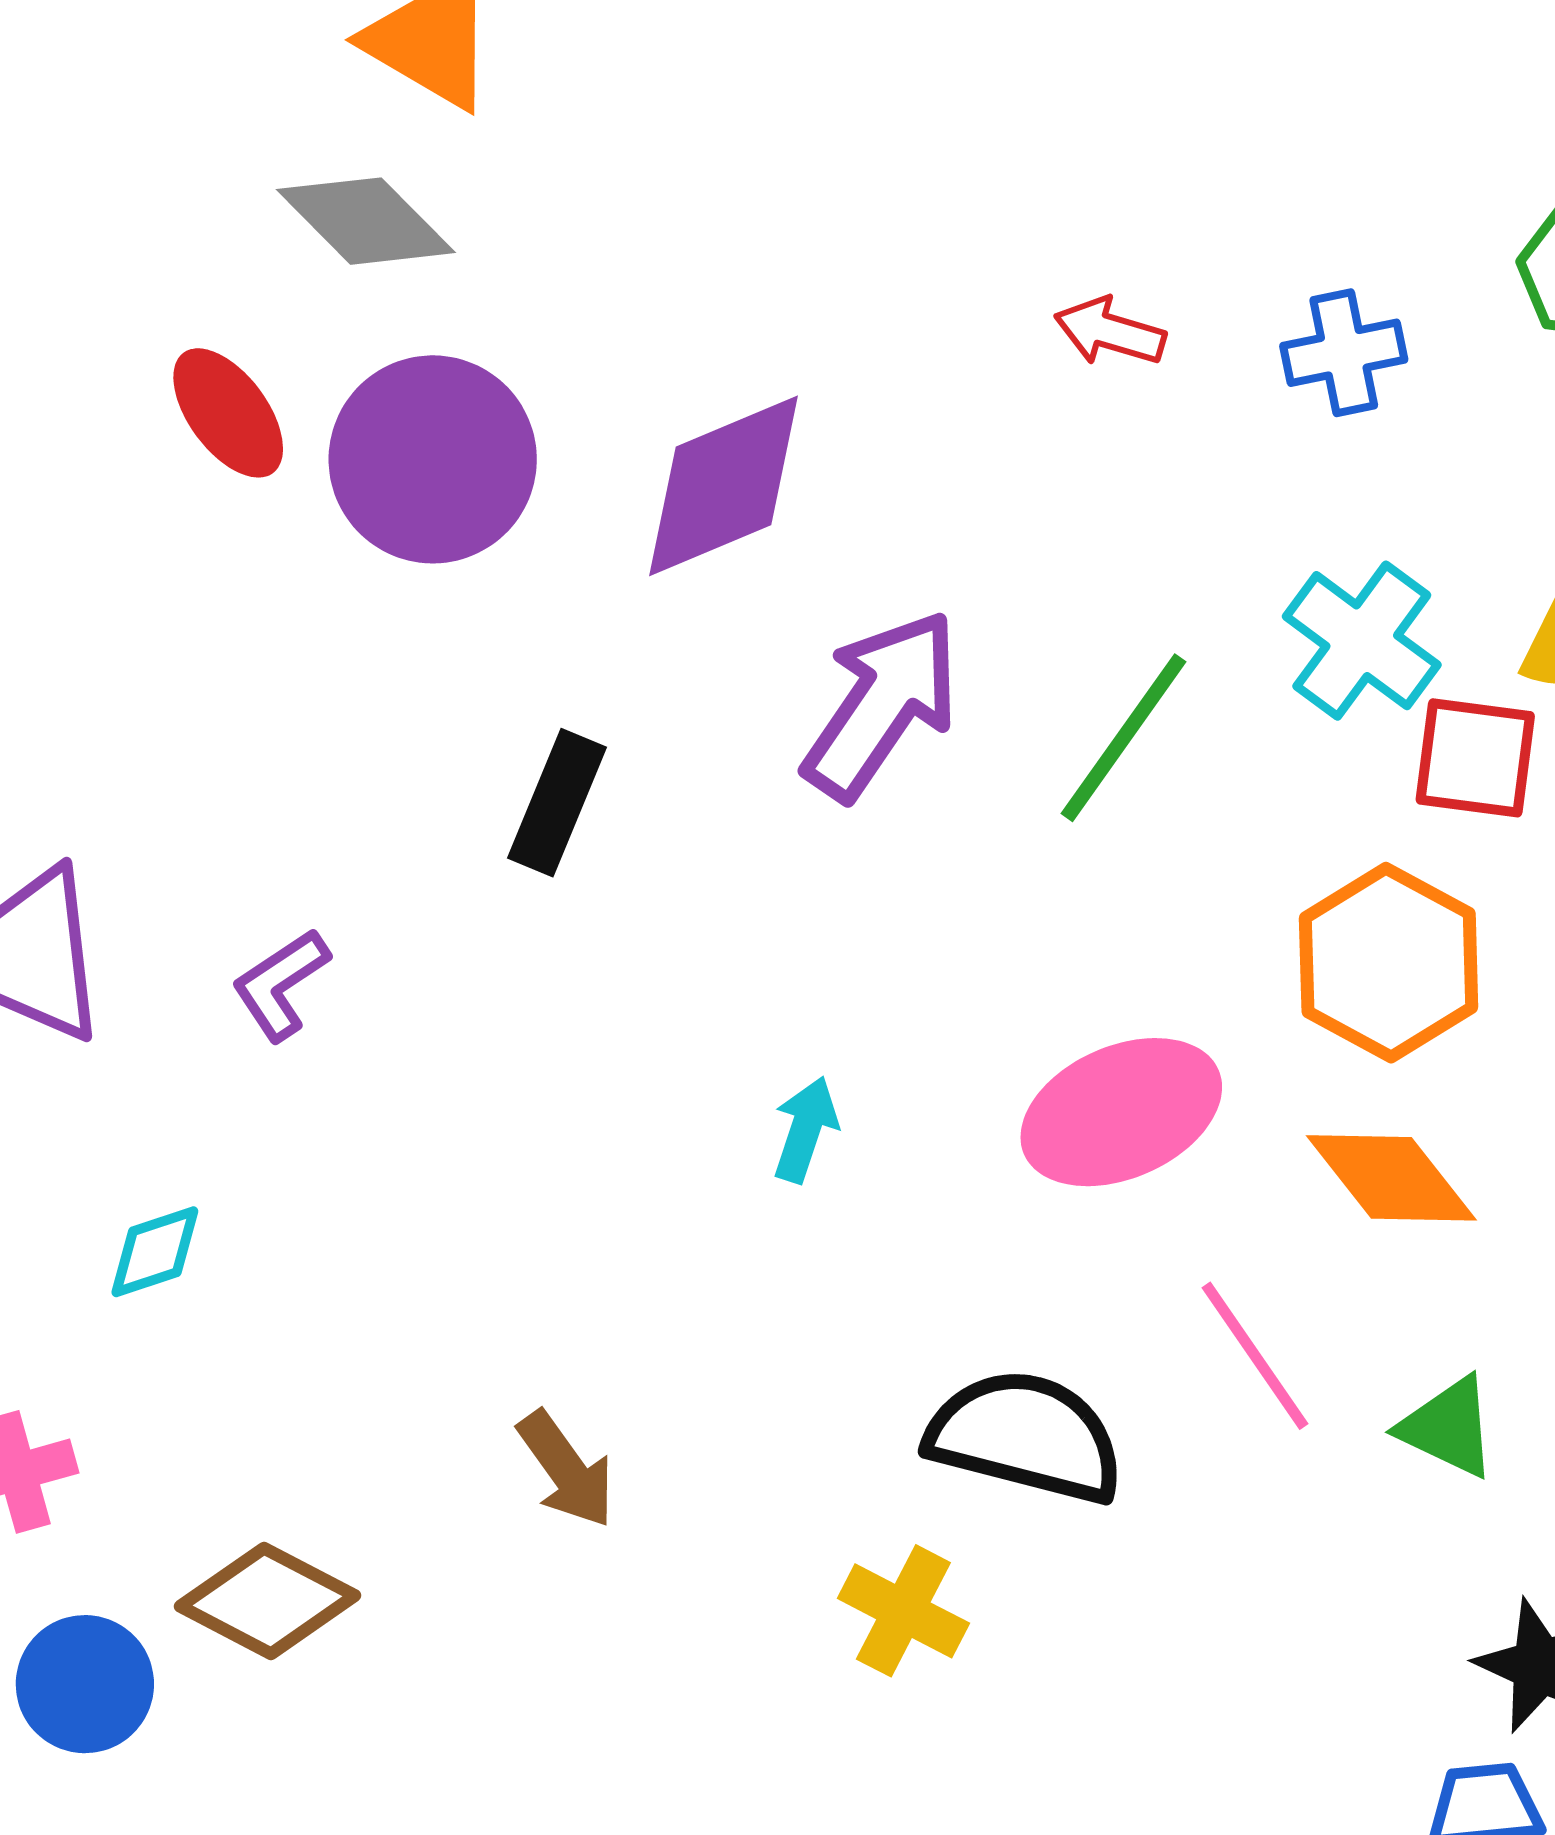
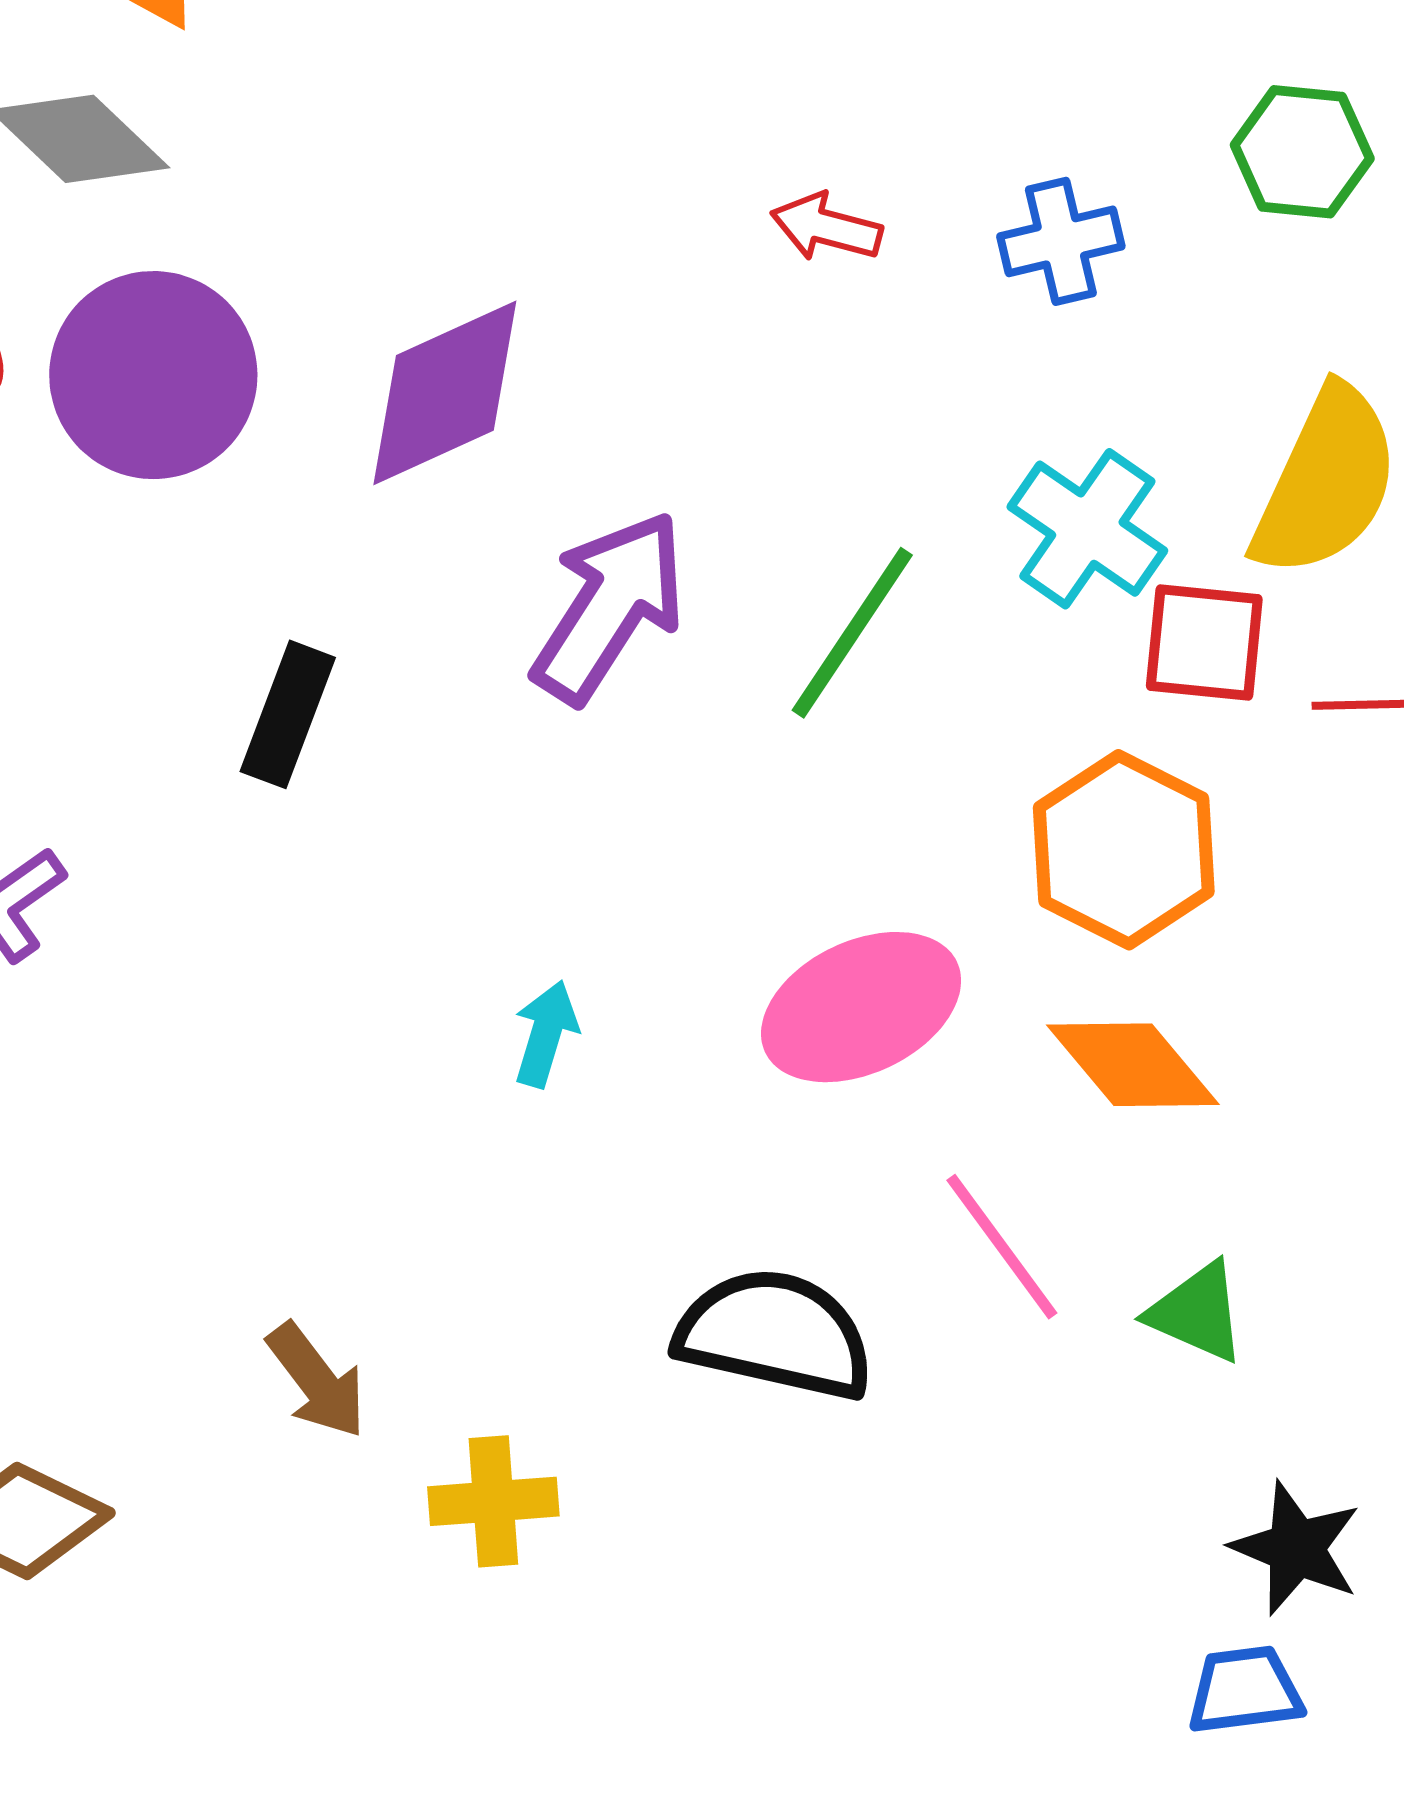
yellow cross: (903, 1611) -> (493, 1501), moved, turned -30

